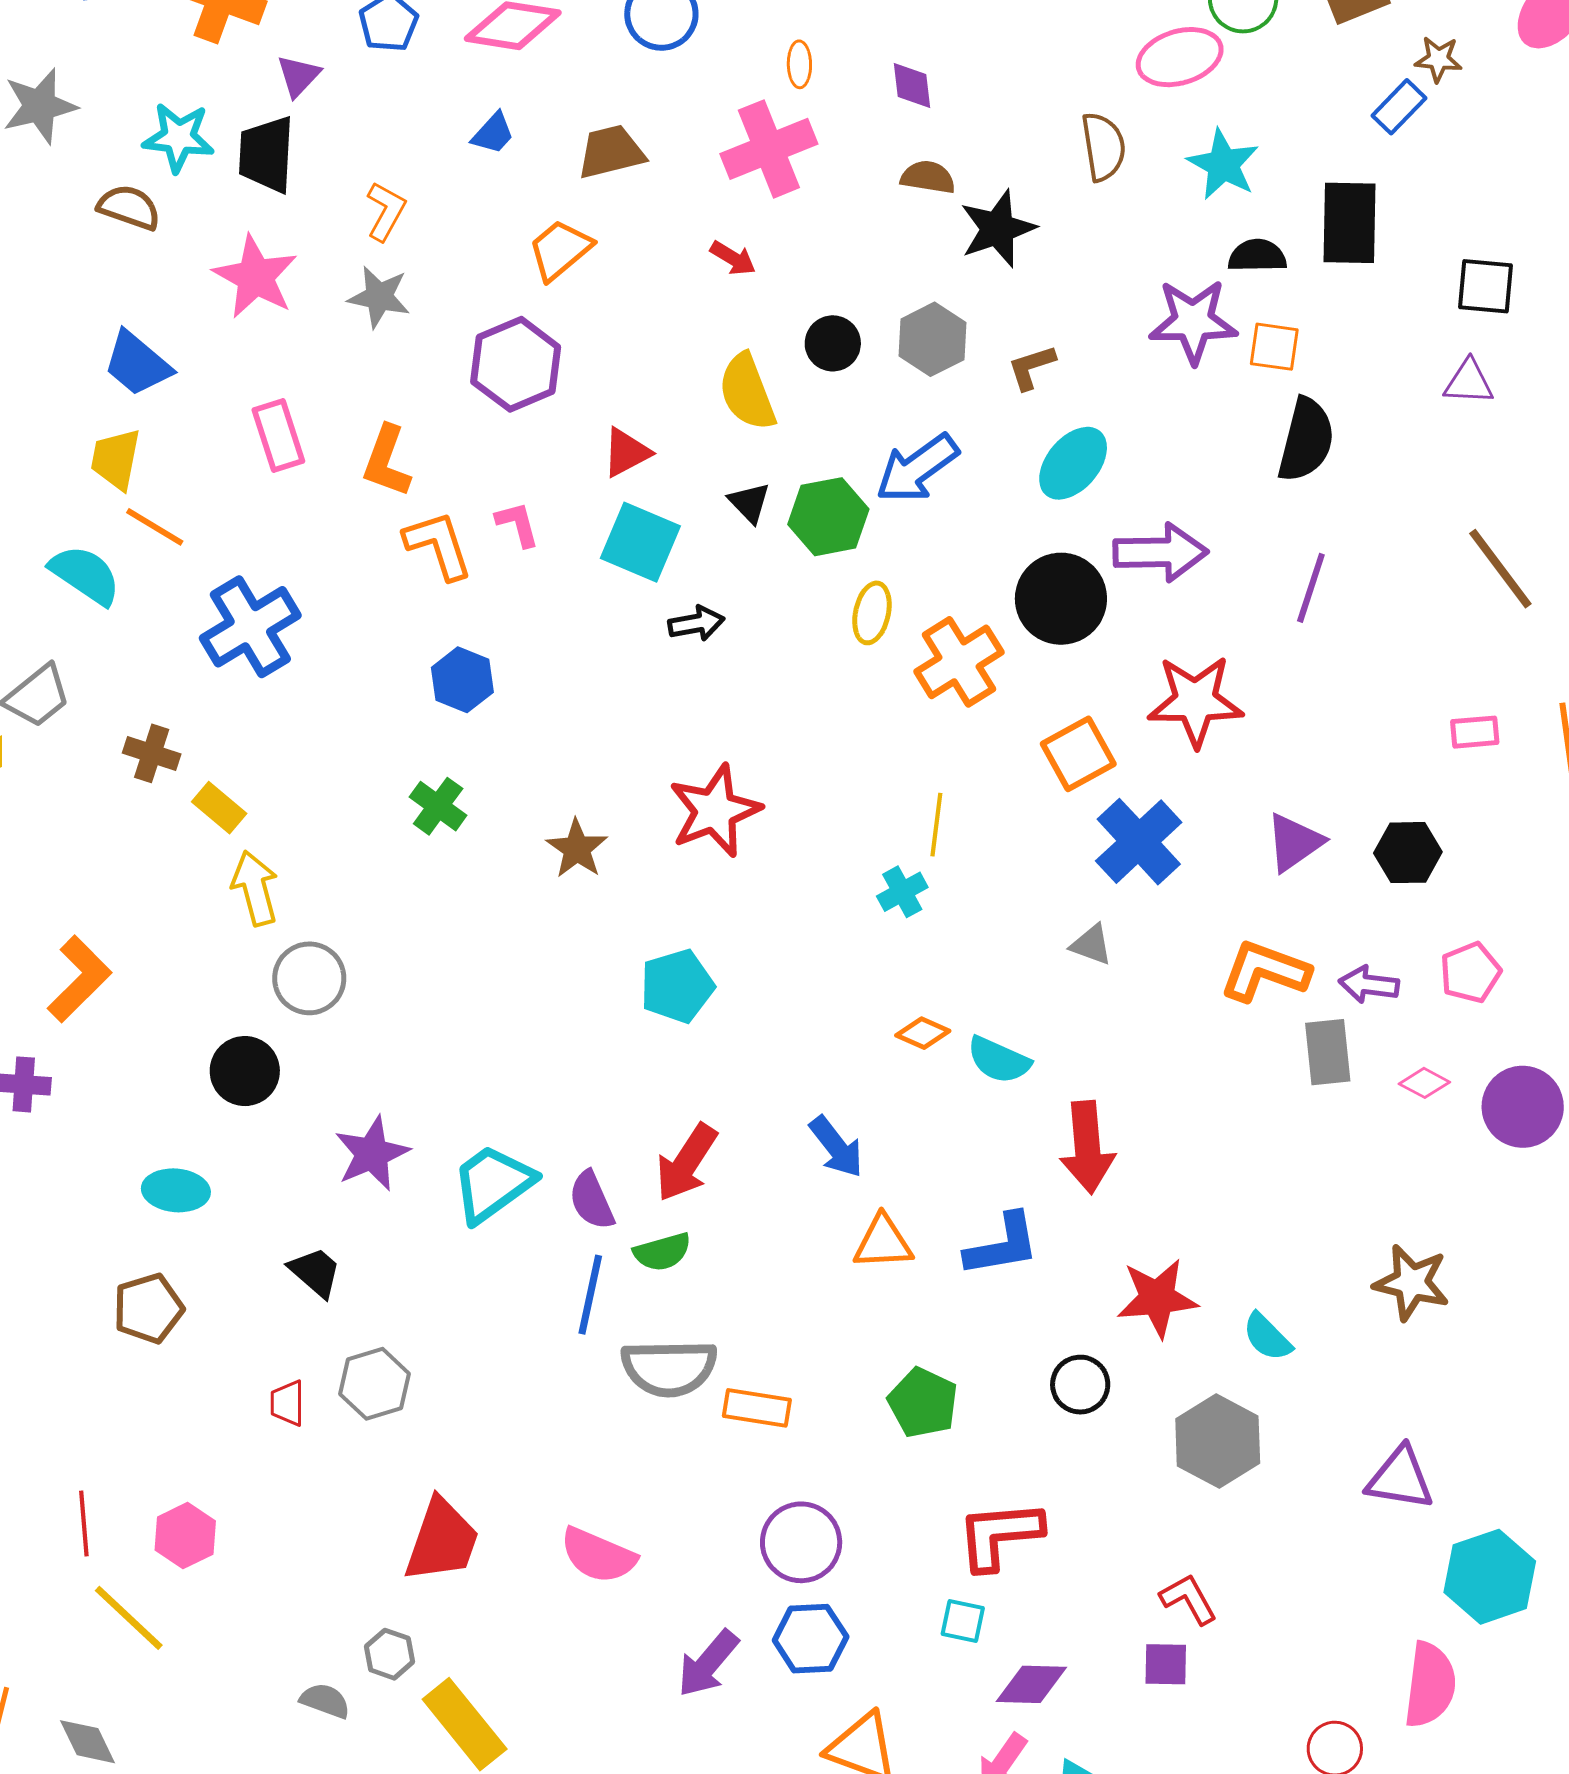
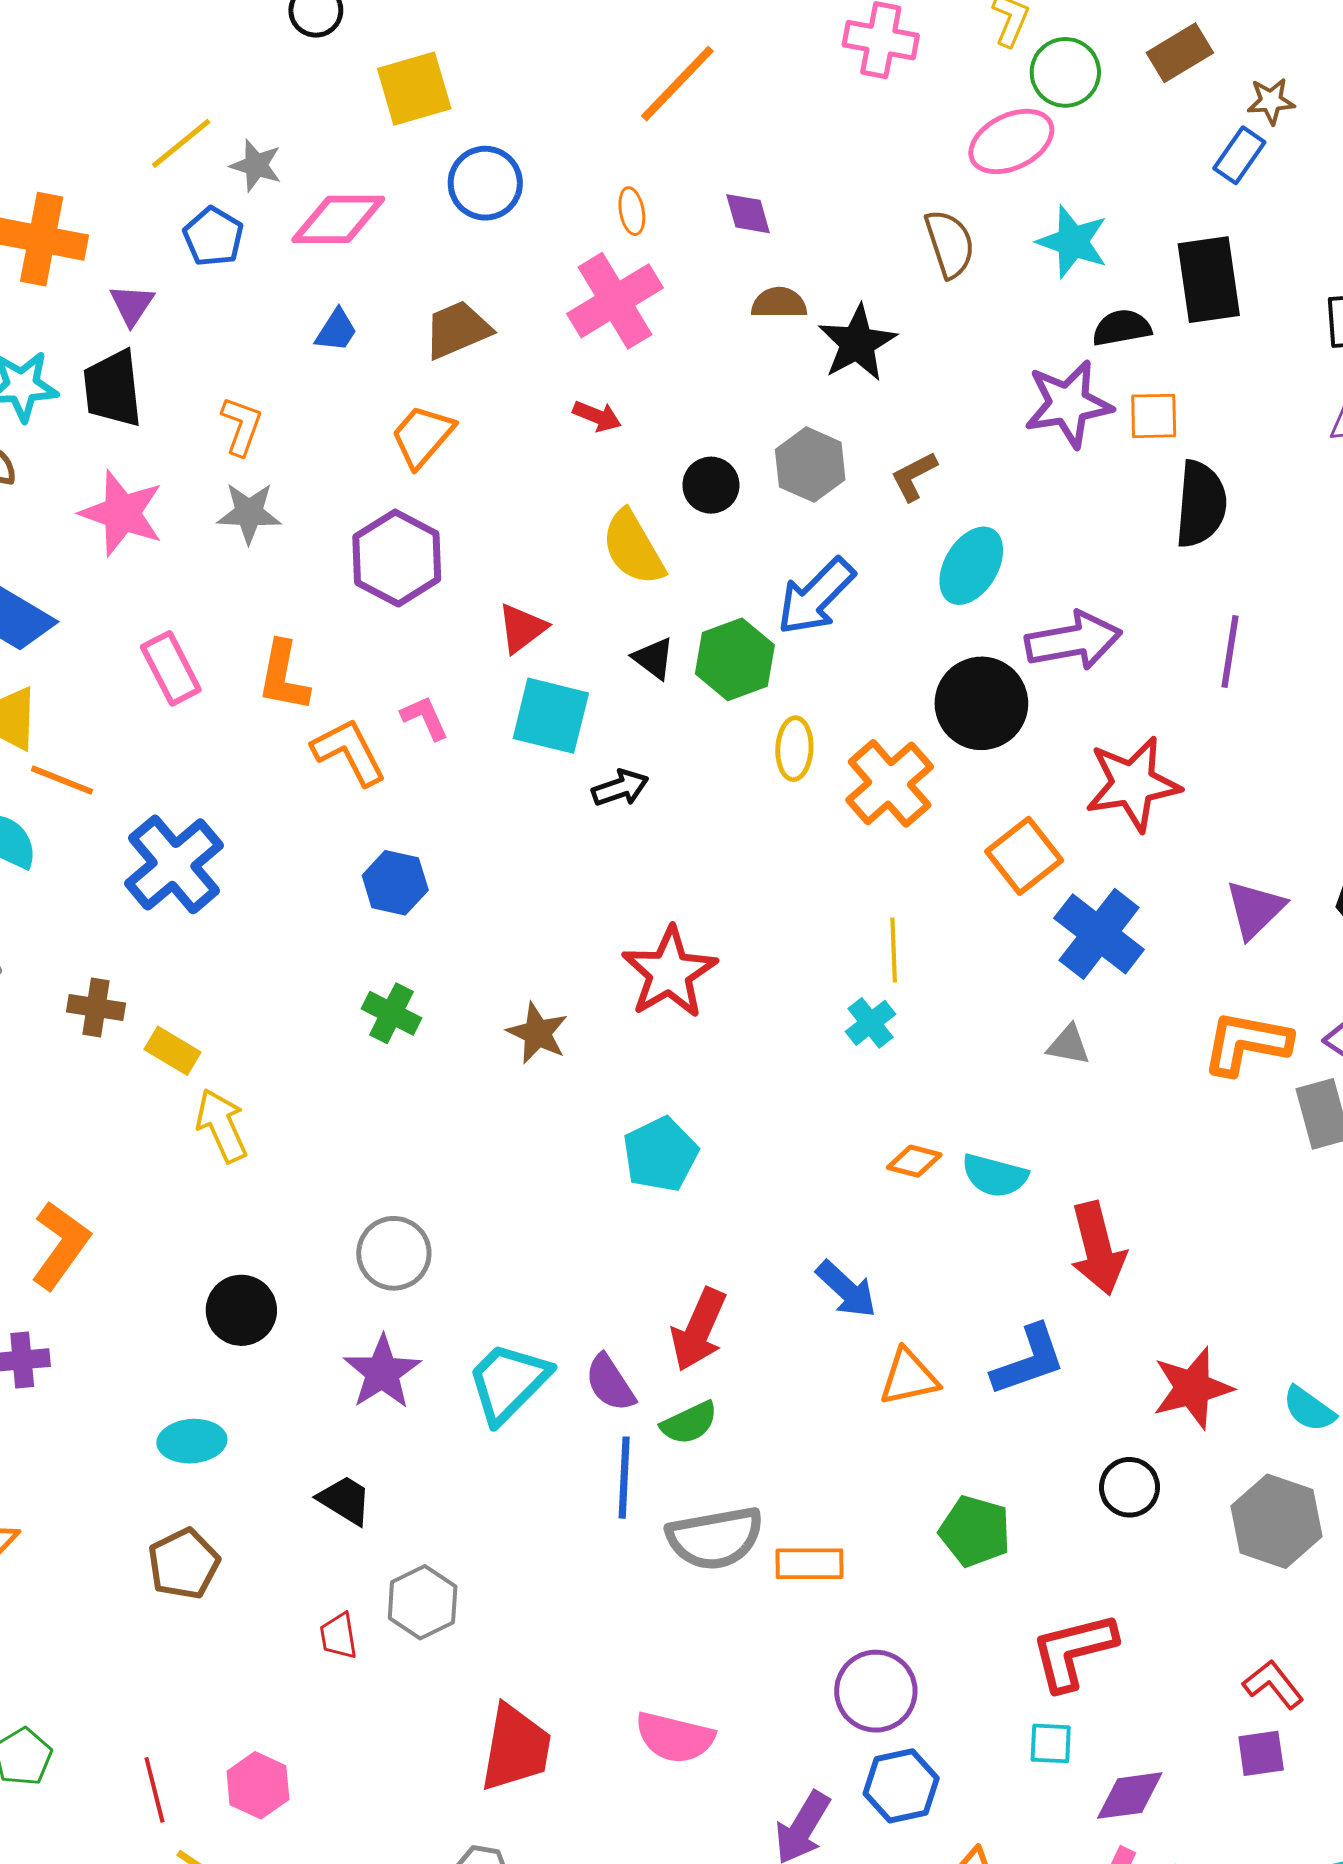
gray circle: (309, 978) -> (394, 1253), moved

